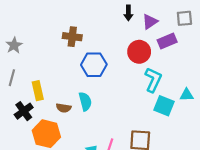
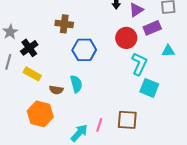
yellow rectangle: (38, 91) -> (32, 74), turned -48
cyan triangle: (187, 95) -> (168, 51), moved
black cross: (24, 111) -> (29, 48), moved

